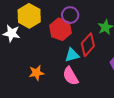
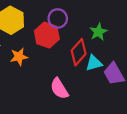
cyan triangle: (72, 55) -> (94, 63), moved
orange star: (36, 73) -> (19, 57), moved

